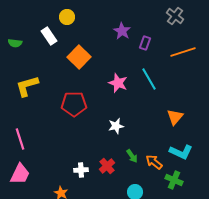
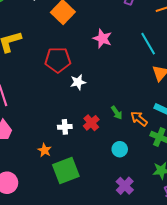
cyan line: (149, 79) -> (148, 44), moved
white star: (116, 126) -> (78, 82), moved

